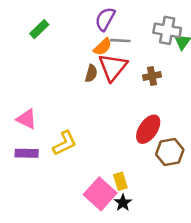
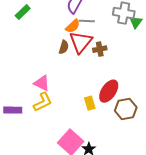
brown cross: (152, 76) -> (100, 49), moved
pink triangle: (27, 119) -> (42, 83), moved
yellow rectangle: (120, 181) -> (90, 103), moved

